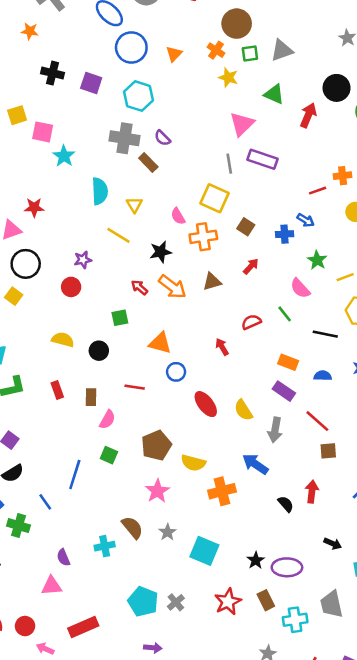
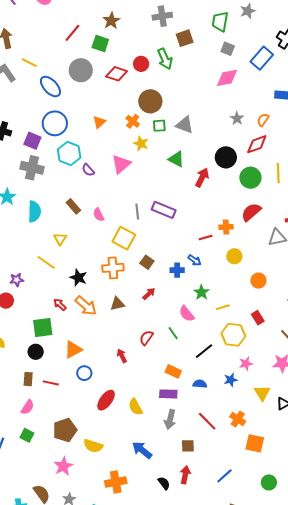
blue circle: (131, 47) -> (55, 123), moved
gray triangle: (282, 50) -> (185, 125), turned 36
pink triangle: (242, 124) -> (121, 164), moved
gray cross: (124, 138) -> (32, 168), moved
purple semicircle: (162, 138) -> (88, 170), moved
cyan semicircle: (100, 191) -> (34, 211), moved
pink semicircle: (178, 216) -> (99, 215), moved
black star: (161, 252) -> (78, 278), turned 30
green square: (120, 318) -> (43, 327), size x1.5
red semicircle: (251, 322) -> (146, 338), turned -35
black line: (325, 334) -> (204, 351), turned -54
orange triangle: (160, 343) -> (73, 350), turned -48
black circle: (99, 351) -> (36, 352), moved
purple rectangle: (284, 391) -> (168, 394), turned -36
brown rectangle: (91, 397) -> (28, 379), moved
red ellipse: (206, 404) -> (106, 400), turned 70
red line: (317, 421) -> (207, 421), moved
gray arrow: (275, 430) -> (170, 419), moved
brown square: (328, 451) -> (188, 446), moved
orange cross: (222, 491) -> (116, 482), moved

